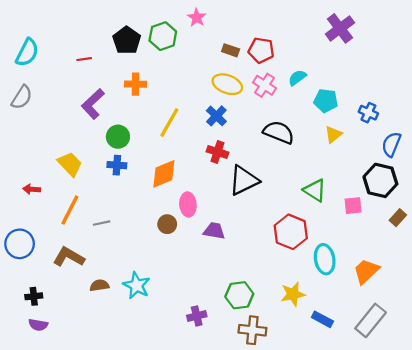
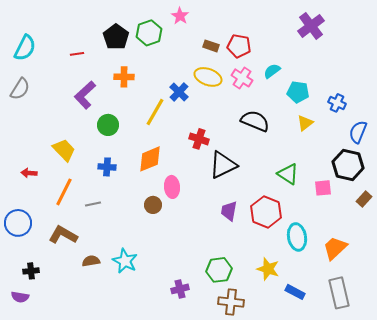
blue cross: (216, 116) -> (179, 92), moved
blue cross: (117, 165) -> (107, 167), moved
purple trapezoid: (214, 231) -> (229, 211), moved, turned -90
yellow star: (293, 294) -> (268, 269), turned 30
gray rectangle: (371, 320) -> (339, 293), turned -52
purple semicircle: (38, 325) -> (20, 297), moved

